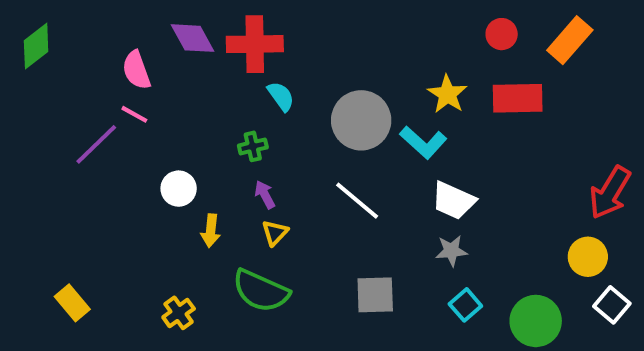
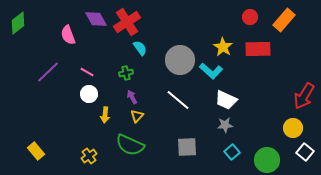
red cross: (255, 44) -> (127, 22), turned -32
pink line: (134, 114) -> (87, 72), moved

